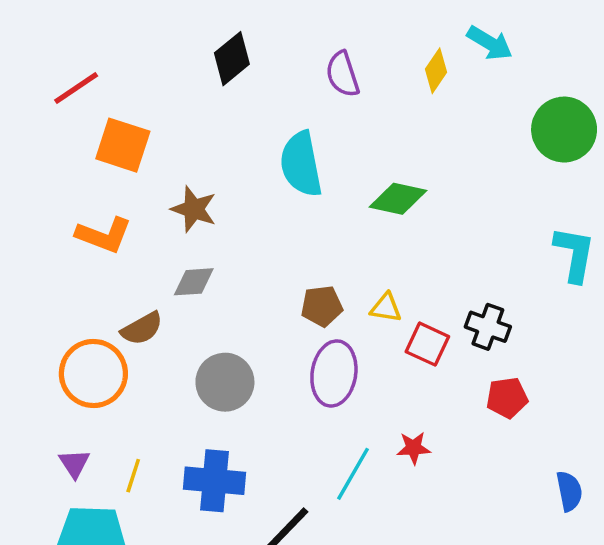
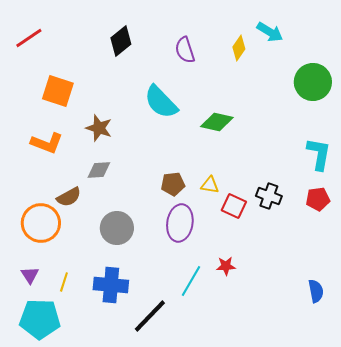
red line: (76, 88) -> (29, 38), moved
cyan semicircle: (301, 164) -> (161, 102), turned -33
red pentagon: (507, 398) -> (318, 199), moved

